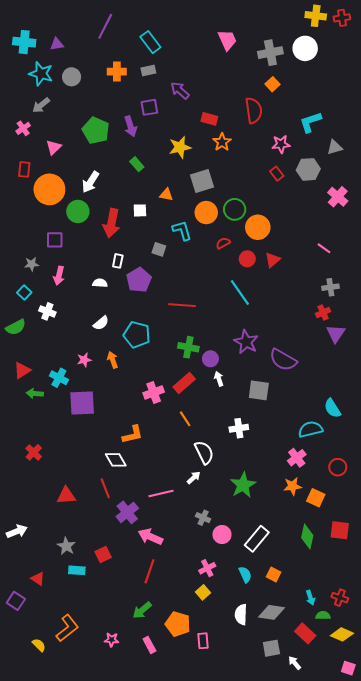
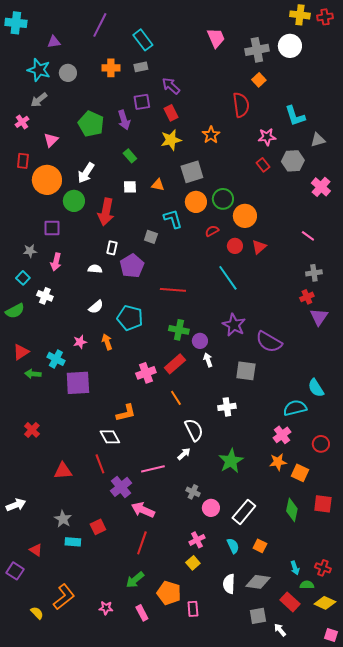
cyan cross: (24, 42) -> (16, 23), moved
red rectangle: (209, 119) -> (171, 113), moved, turned 49
cyan L-shape: (310, 122) -> (295, 116), turned -90
white square: (140, 210) -> (130, 187), moved

